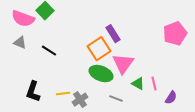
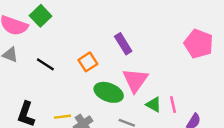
pink pentagon: (175, 34) -> (199, 44), turned -30
orange square: (99, 49) -> (88, 62), moved, size x0.7

